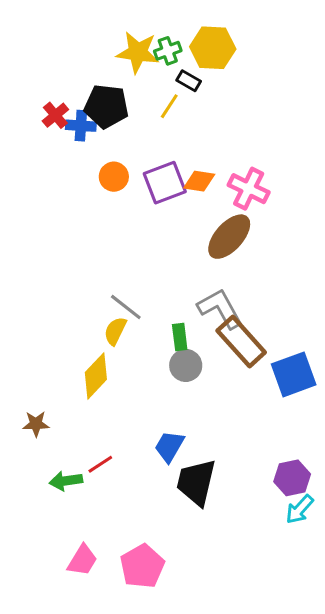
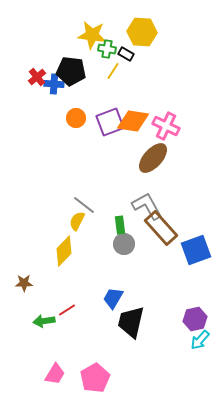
green cross: (168, 51) -> (107, 49), moved, turned 30
orange diamond: (199, 181) -> (133, 121), size x1.5

